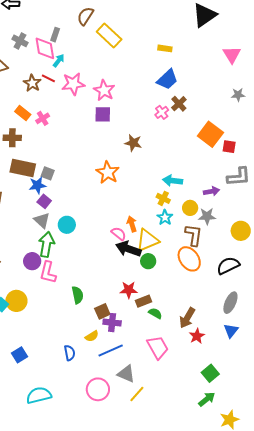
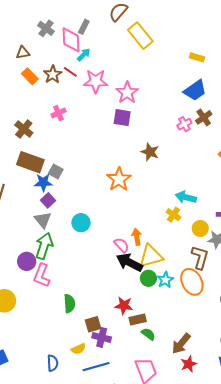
orange rectangle: (23, 113) -> (30, 76), moved
brown cross: (12, 138) -> (24, 129), turned 30
cyan star: (165, 217) -> (165, 280), moved
cyan circle: (67, 225) -> (81, 223), moved

